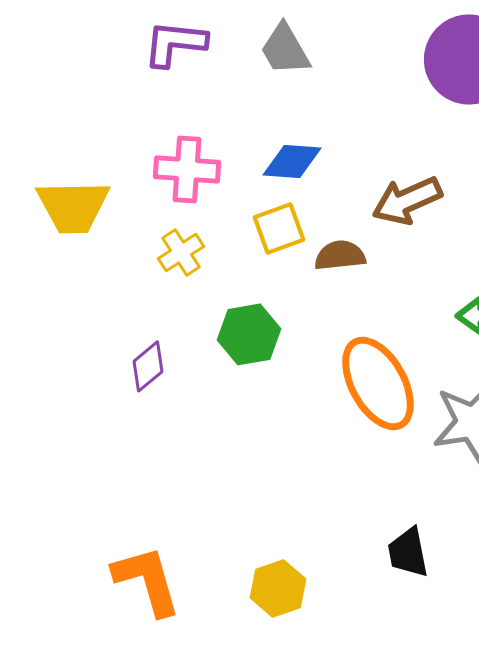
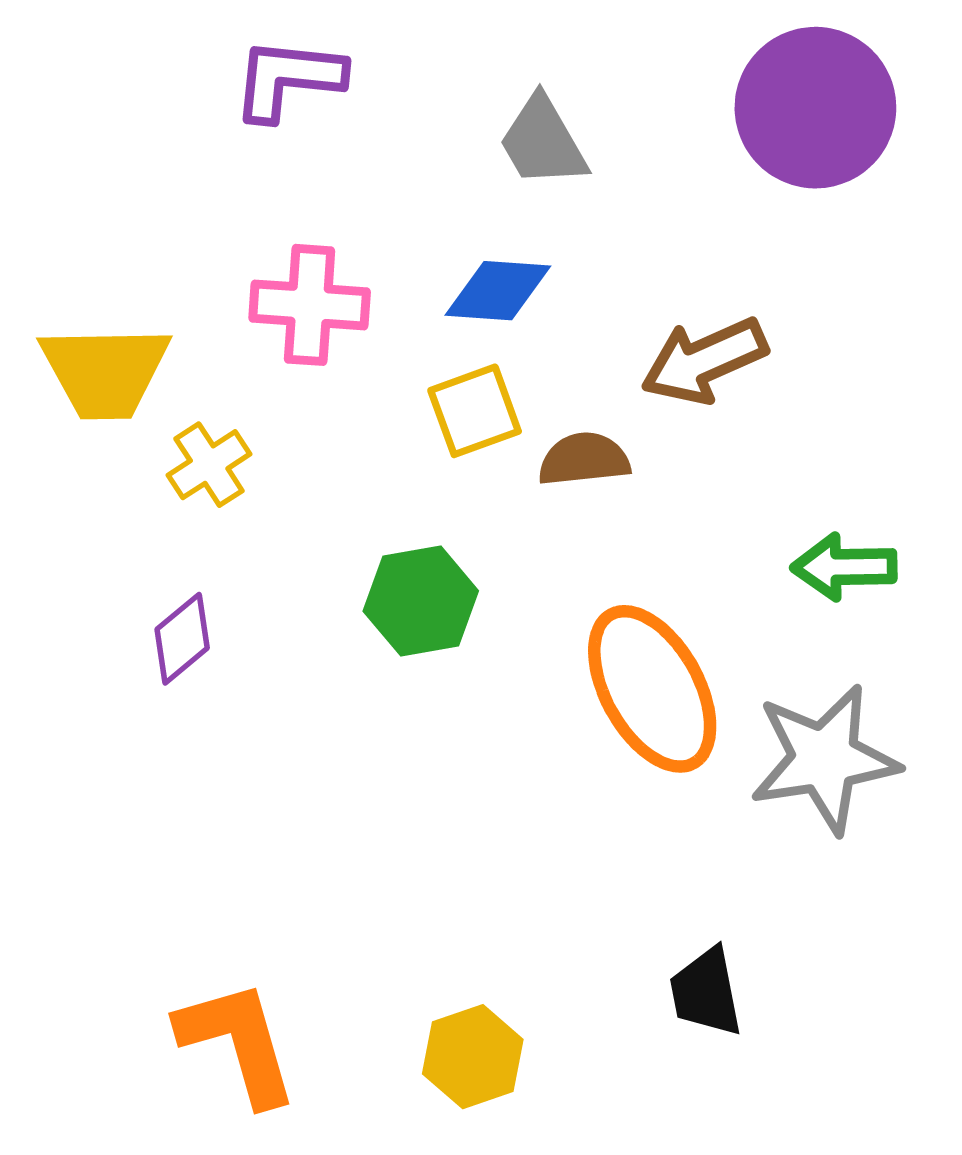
gray trapezoid: (285, 49) -> (543, 142), moved
yellow cross: (181, 252) -> (209, 465), moved
purple diamond: (148, 366) -> (182, 639), moved

